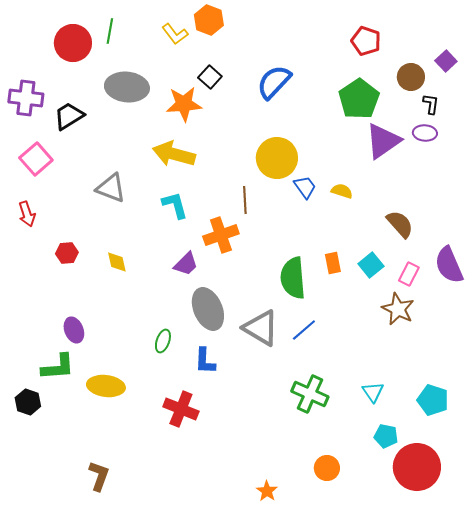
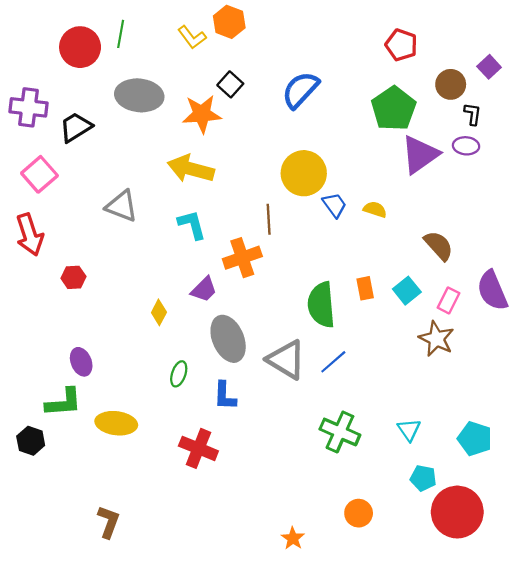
red arrow: (27, 214) -> (30, 235), size x1.5
yellow diamond: (117, 262) -> (159, 312), moved, turned 40

